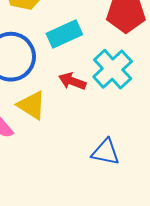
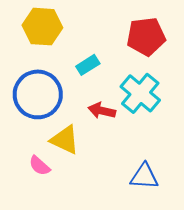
cyan rectangle: (64, 34) -> (88, 65), size x0.7

